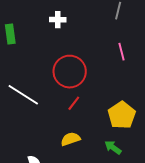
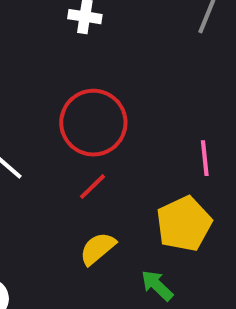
pink line: (121, 52) -> (205, 158), moved
yellow semicircle: (70, 139) -> (98, 249), moved, turned -30

